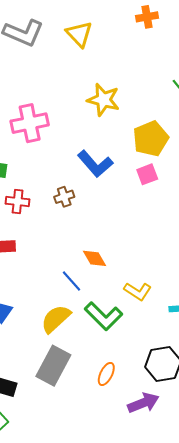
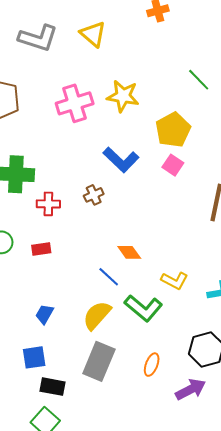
pink cross: (30, 123) -> (75, 103), moved
pink square: (147, 174) -> (173, 165), turned -30

